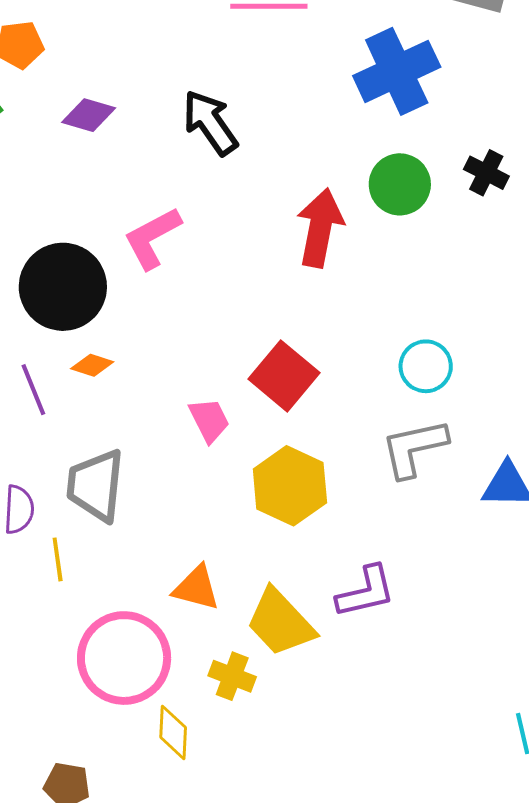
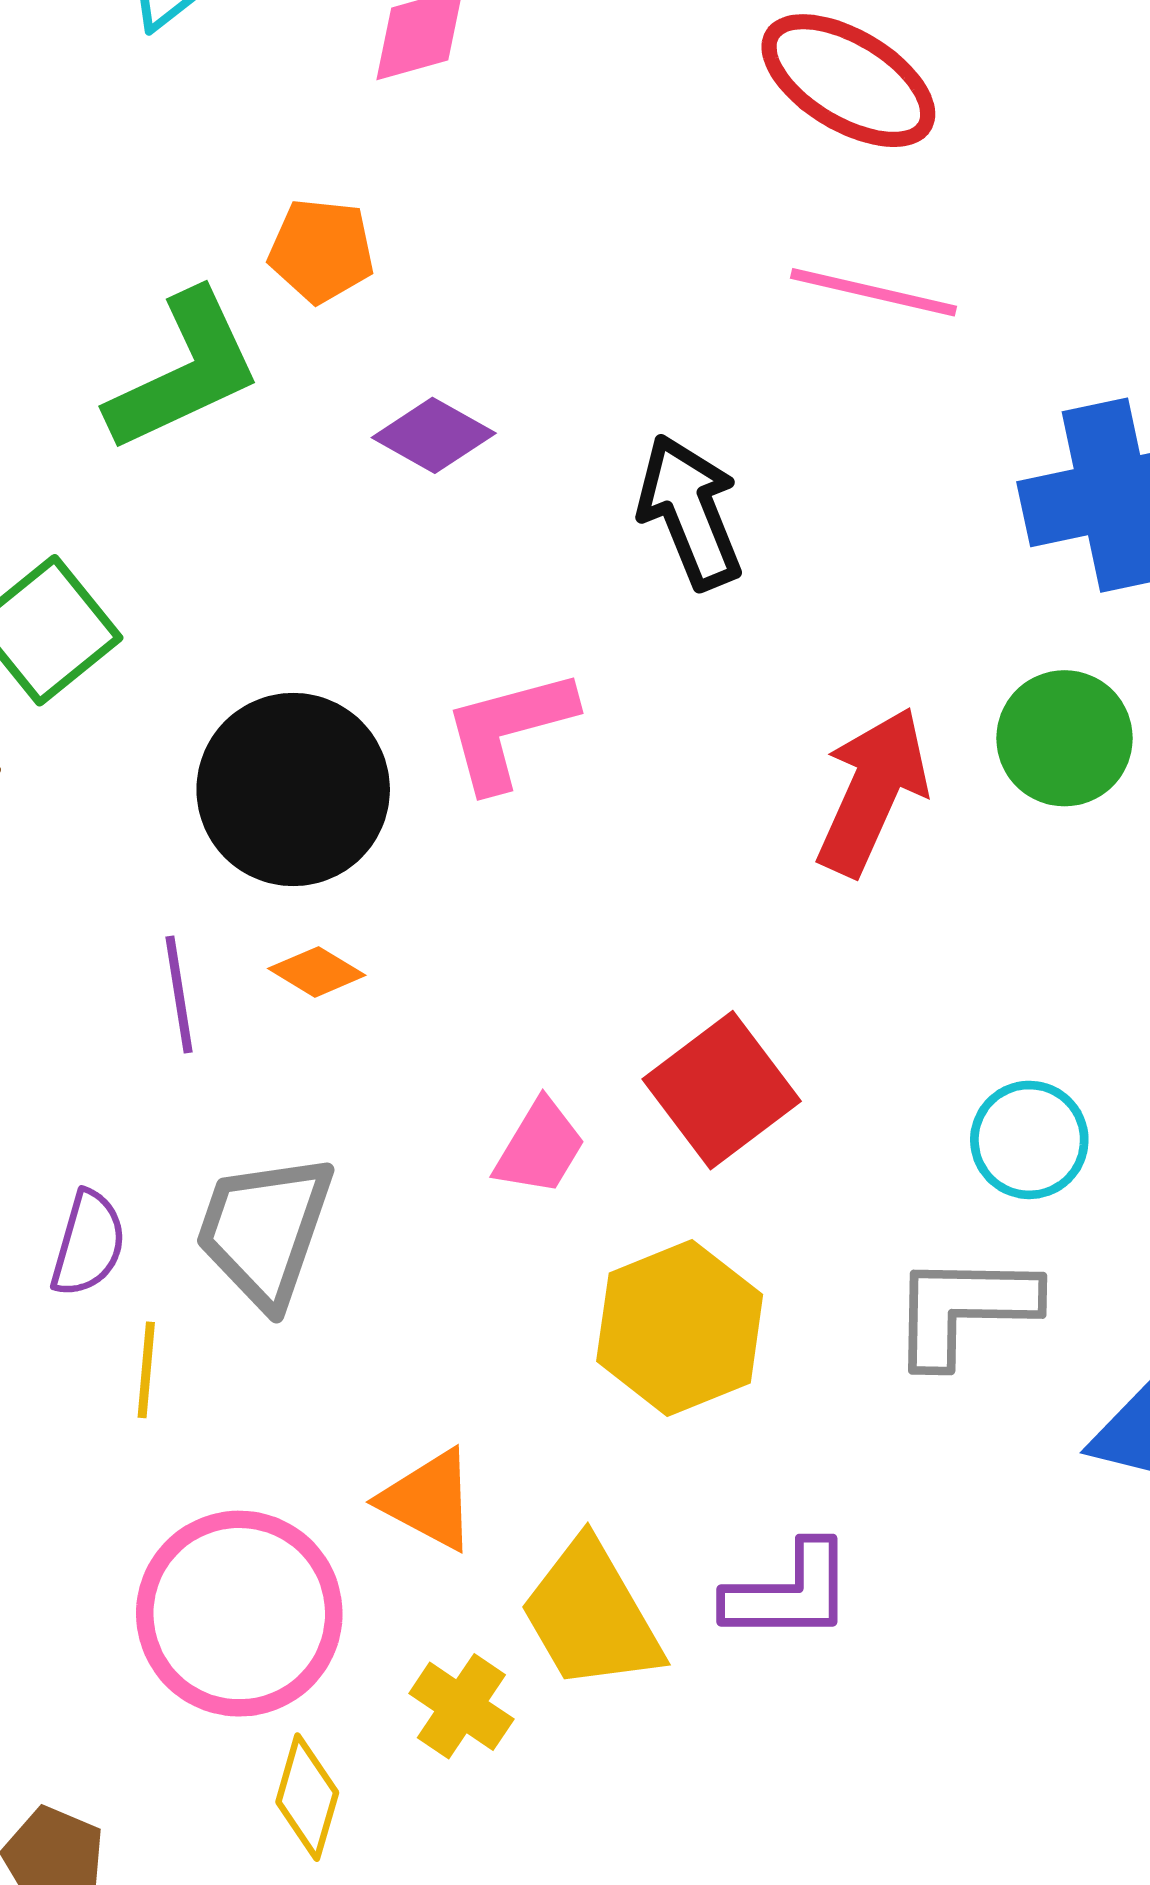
pink trapezoid: (209, 420) -> (540, 1147), turned 45

